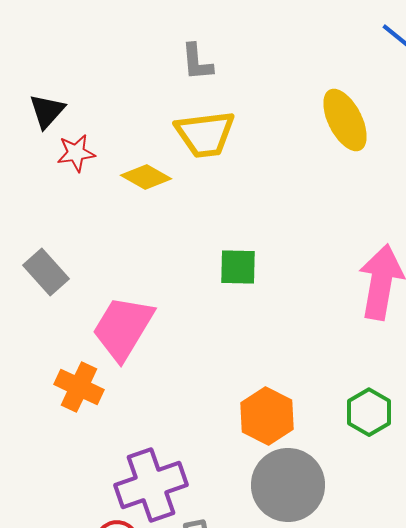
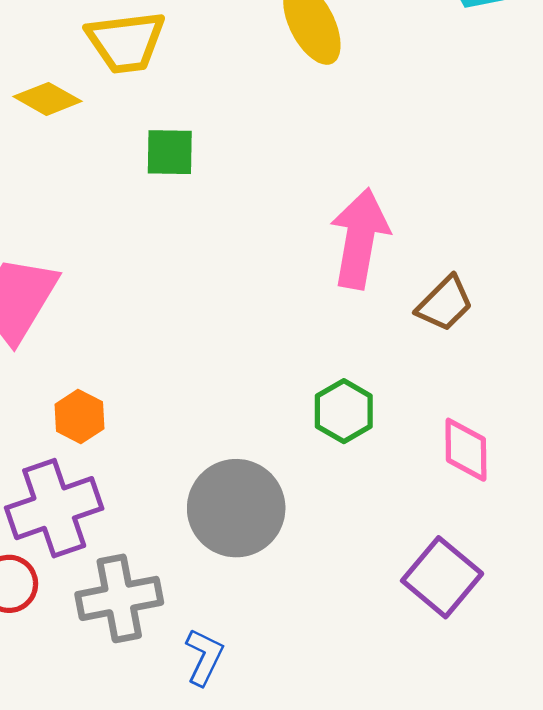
green square: (238, 267) -> (170, 152), moved
orange hexagon: (267, 416) -> (79, 416), moved, size x0.7

